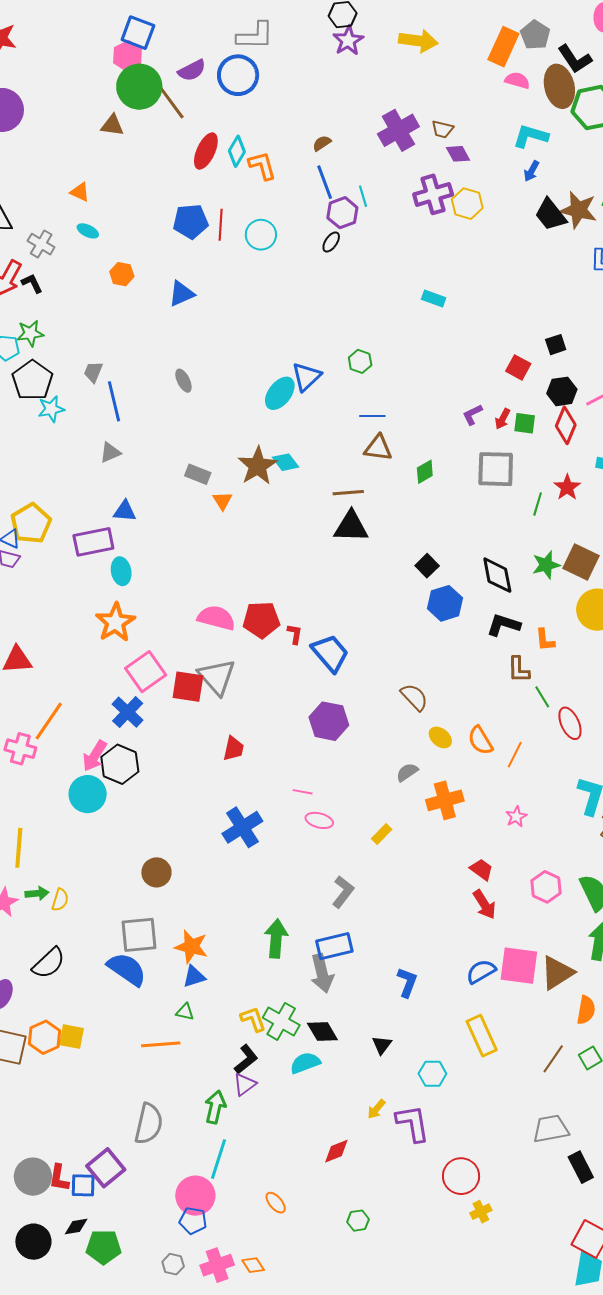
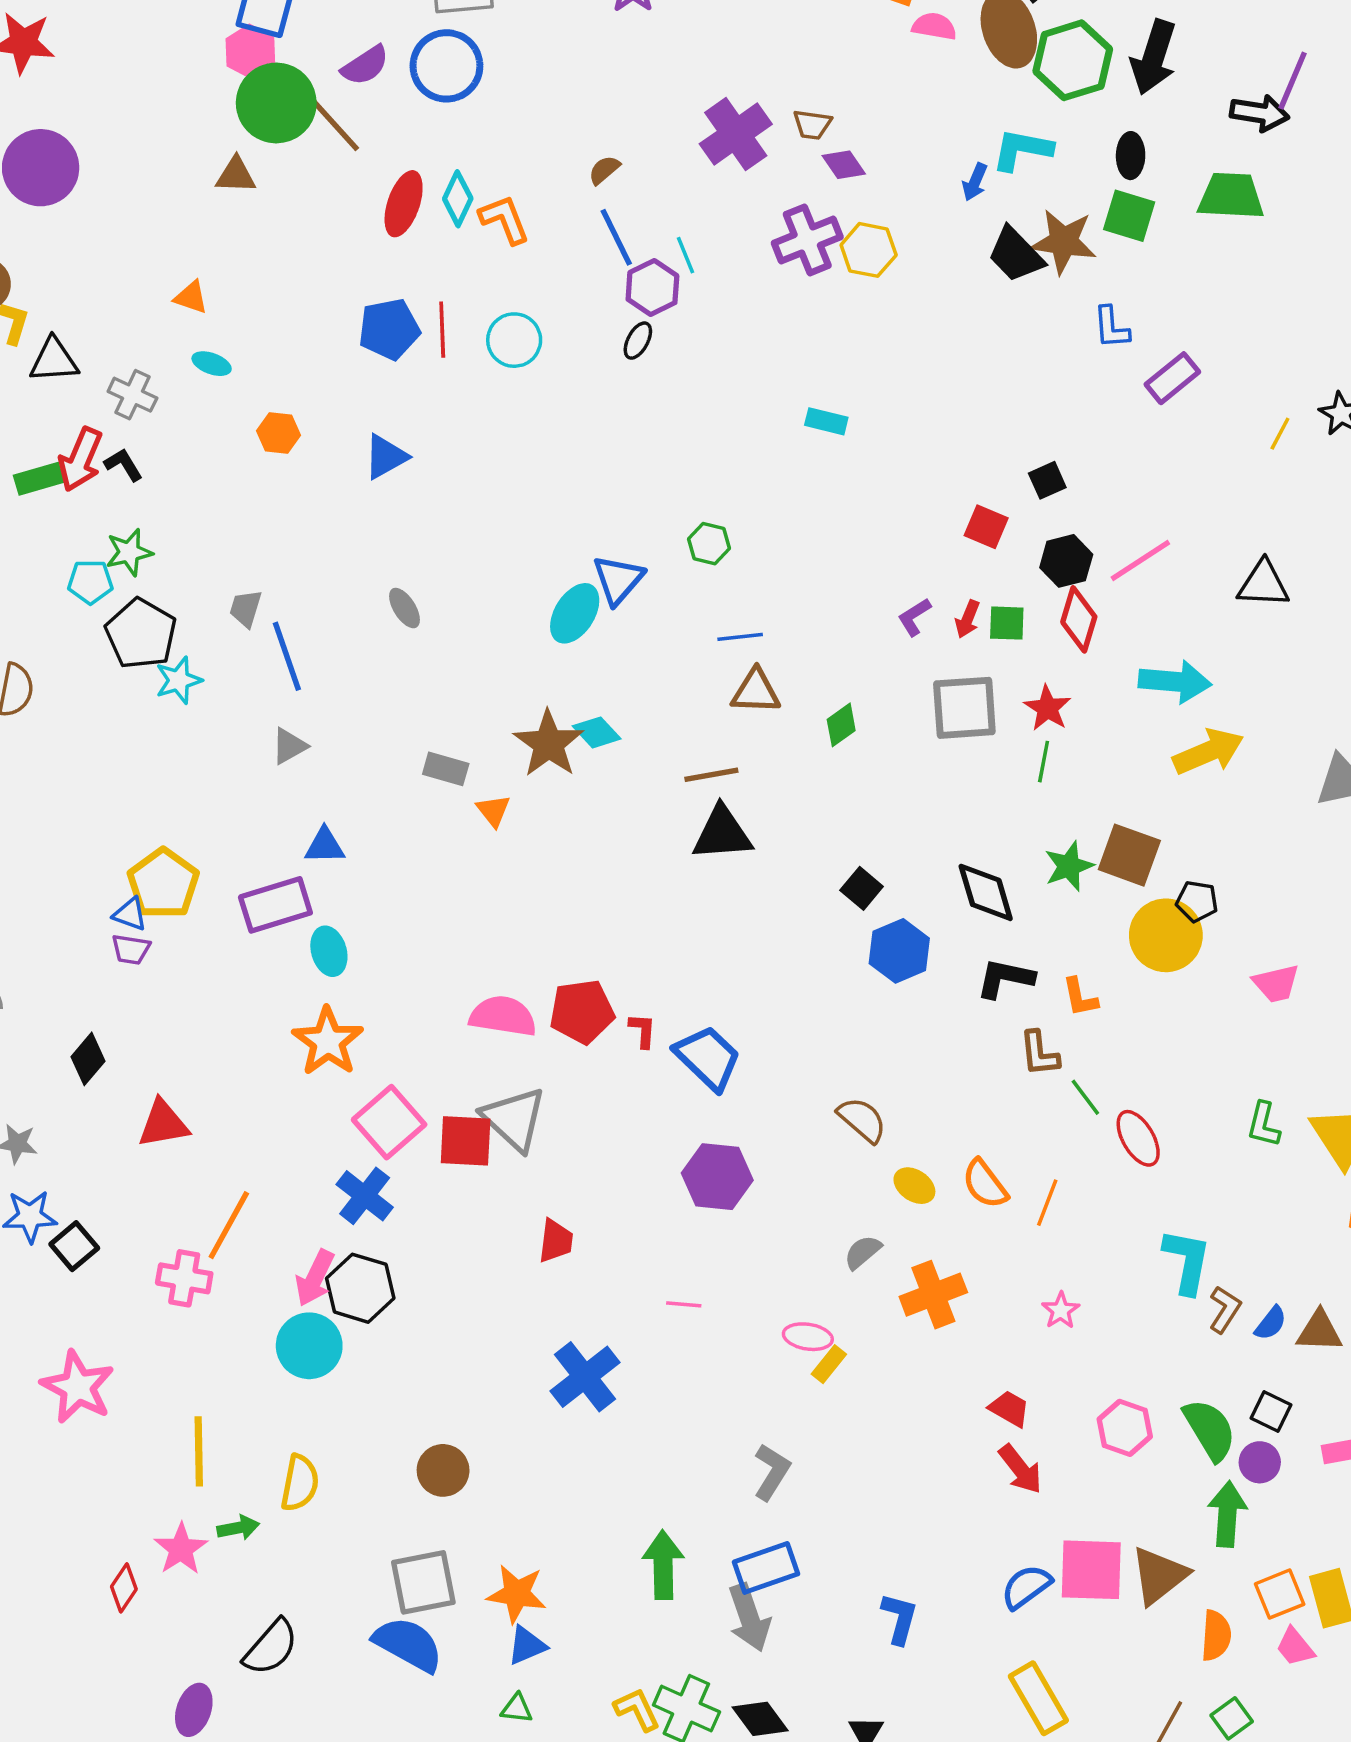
cyan L-shape: (531, 136) -> (1022, 150), moved
red star: (567, 487) -> (1047, 708), moved
pink ellipse: (319, 820) -> (808, 1337), moved
yellow semicircle: (60, 900) -> (300, 1483), moved, size x1.4

